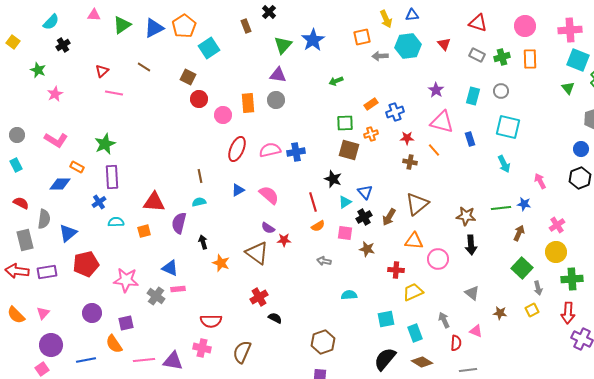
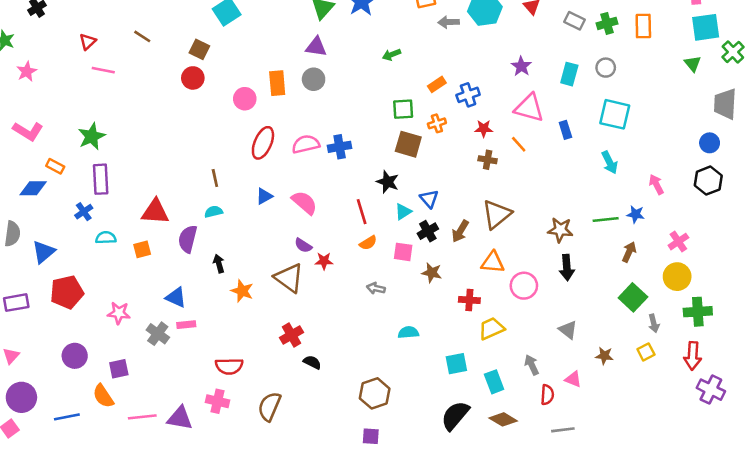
cyan square: (578, 60) -> (706, 27), turned -30
red circle: (199, 99) -> (193, 78), moved
pink star: (126, 280) -> (119, 313), size x0.7

